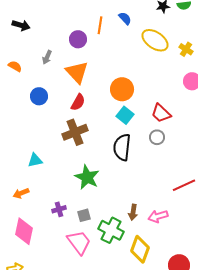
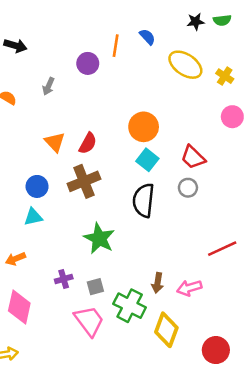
orange triangle: (77, 72) -> (55, 142), moved, size x0.7
blue circle: (39, 96) -> (37, 186), moved

